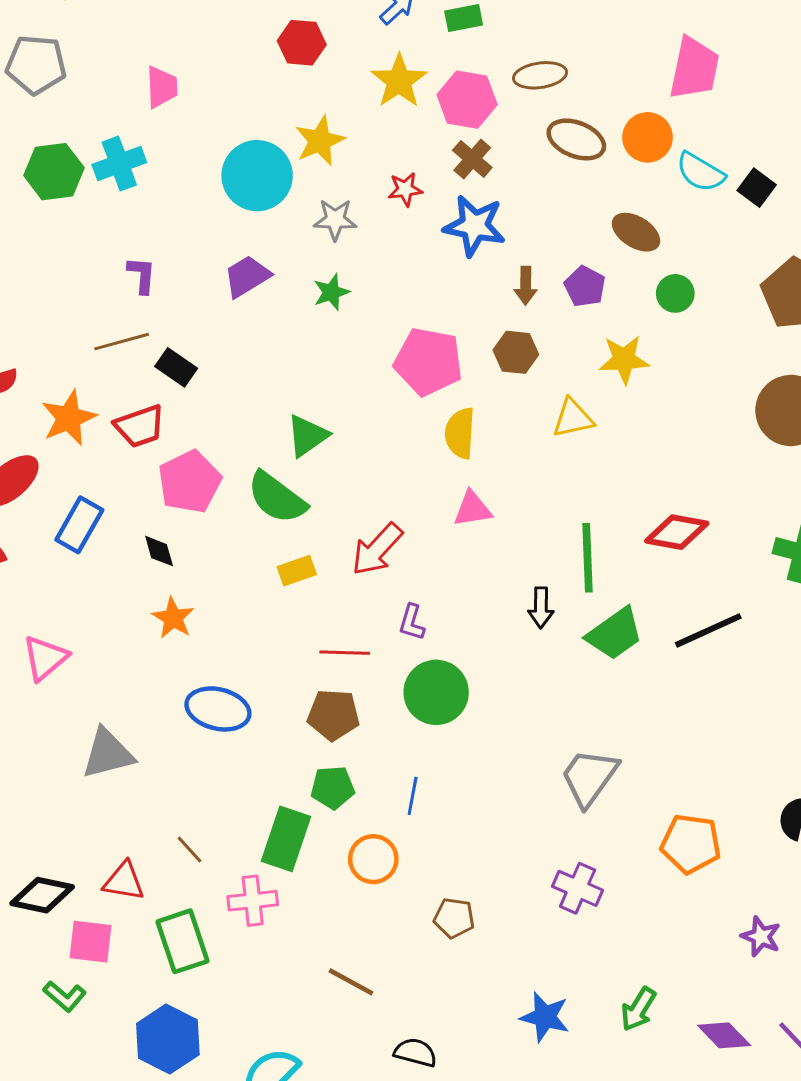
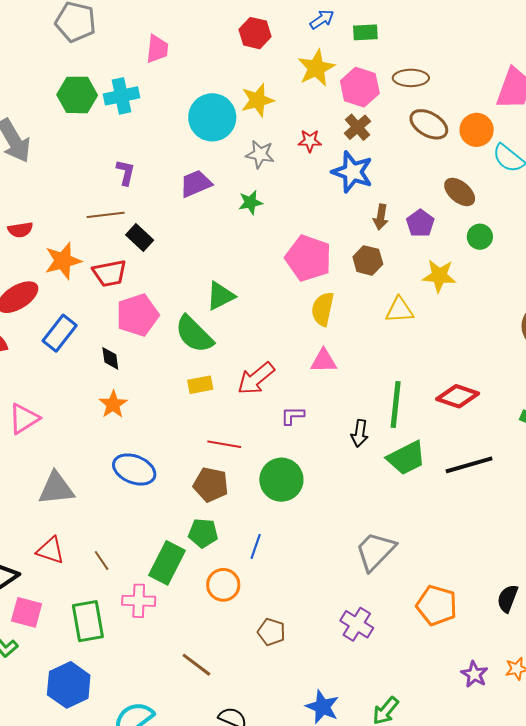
purple L-shape: (412, 622) -> (293, 416), moved, turned 65
red triangle: (124, 881) -> (51, 550), moved

